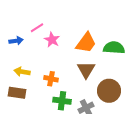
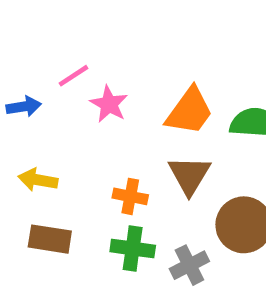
orange cross: (51, 79) -> (130, 196), moved
brown rectangle: (17, 93) -> (50, 239), moved

